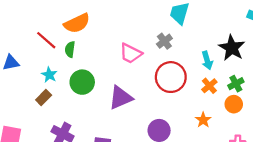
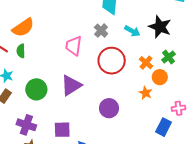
pink trapezoid: (131, 53) -> (74, 46), turned 80
cyan arrow: (207, 60) -> (132, 31), moved, turned -35
green circle: (82, 82) -> (36, 89), moved
orange circle: (234, 104) -> (160, 77), moved

